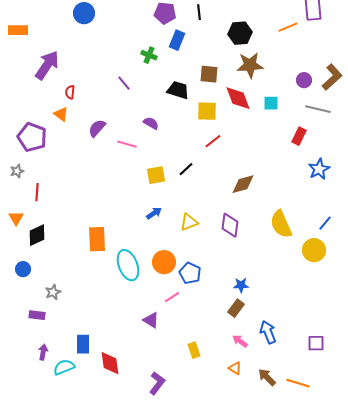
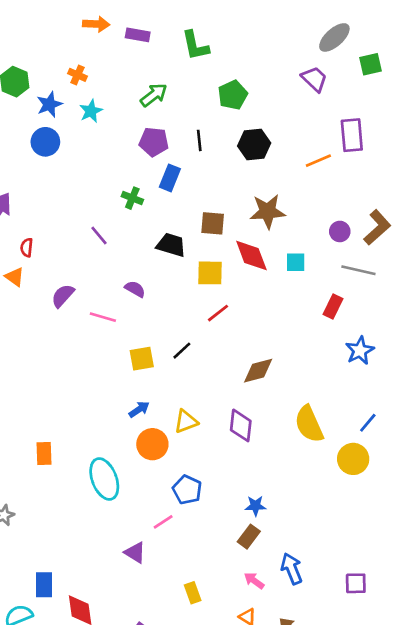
black hexagon: (240, 33) -> (254, 145), moved
orange rectangle: (97, 239) -> (44, 454), moved, size x0.7
orange circle: (164, 262) -> (152, 444), moved

